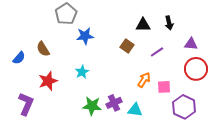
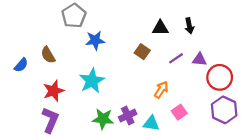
purple triangle: (191, 44) -> (199, 59), moved
cyan star: (82, 72) -> (92, 81), size x1.6
pink square: (164, 87) -> (179, 112), moved, turned -32
purple L-shape: (26, 104) -> (50, 120), moved
purple hexagon: (184, 107) -> (224, 110), moved

